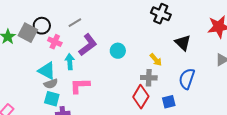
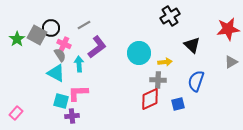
black cross: (161, 14) -> (170, 16), turned 36
cyan circle: (118, 51) -> (139, 53), moved, size x1.5
yellow arrow: (156, 60) -> (165, 62), turned -56
gray semicircle: (51, 84) -> (60, 55), moved, turned -104
pink L-shape: (80, 86) -> (78, 93), moved
red diamond: (141, 97) -> (150, 99), turned 35

